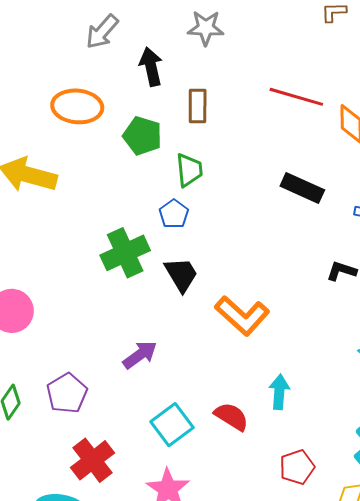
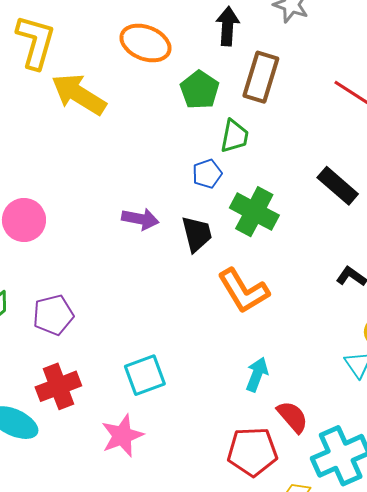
brown rectangle: (198, 106) -> (261, 77), size x1.4
green cross: (125, 253) -> (254, 212), moved, turned 36
purple arrow: (140, 355) -> (140, 219), moved, turned 30
red semicircle: (231, 416) -> (292, 417), moved
red pentagon: (297, 467) -> (252, 452), size x1.4

